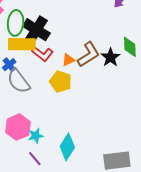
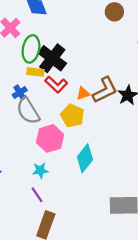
yellow rectangle: (22, 44) -> (35, 72), size x0.6
pink hexagon: (18, 127) -> (50, 138), moved
cyan diamond: (67, 147) -> (85, 158), moved

